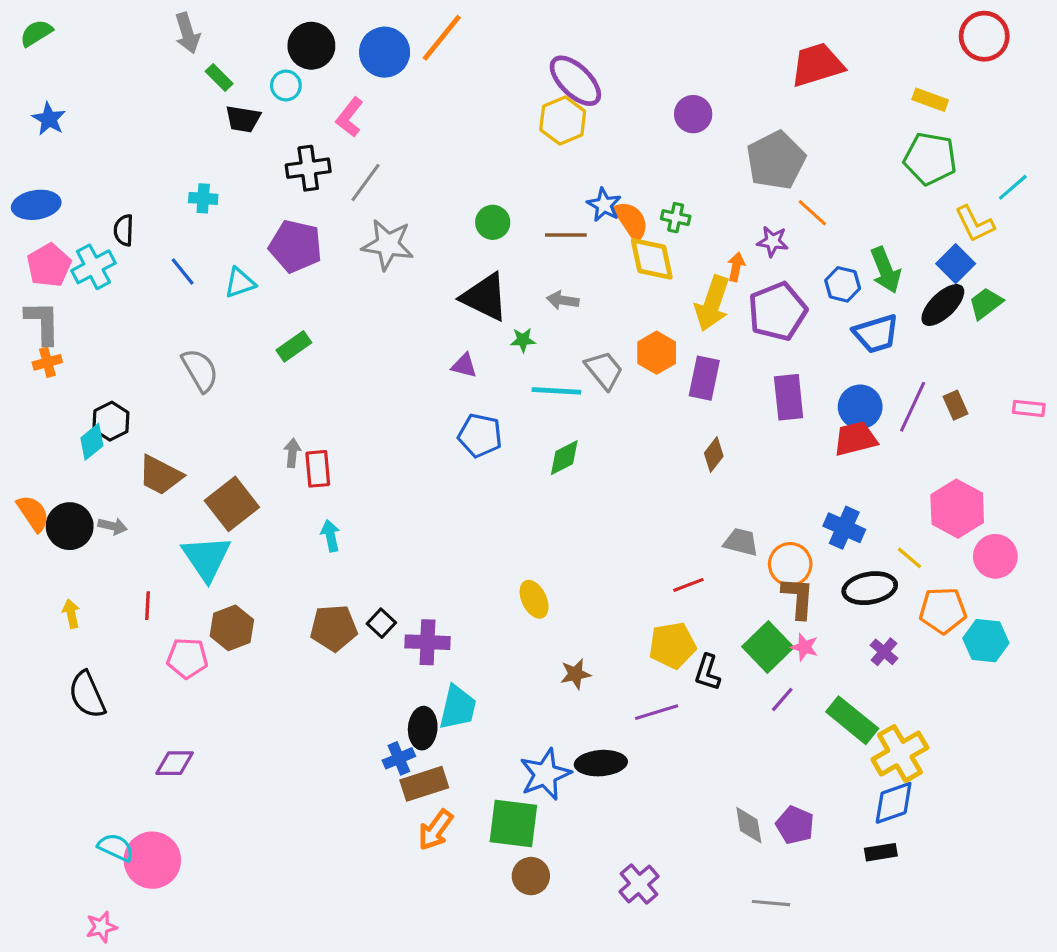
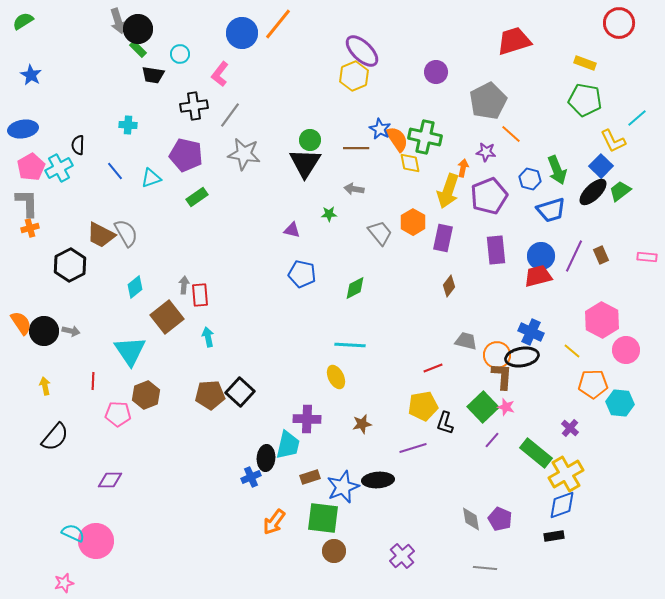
black circle: (311, 46) -> (138, 29), moved
green cross: (676, 218) -> (425, 137), size x1.8
yellow diamond: (652, 259) -> (410, 163), size x0.7
black triangle: (485, 297) -> (305, 163), moved, turned 36
green rectangle: (294, 346) -> (197, 197), moved
cyan line: (556, 391) -> (350, 345), moved
black hexagon: (111, 421) -> (70, 265), size x1.4
cyan diamond: (92, 442) -> (135, 287), moved
brown trapezoid: (160, 475) -> (101, 235), moved
brown square: (232, 504) -> (167, 317), moved
black ellipse: (870, 588) -> (522, 357), moved
black square: (381, 623) -> (240, 392), size x1.6
purple cross: (427, 642) -> (307, 419), moved
purple cross: (884, 652) -> (570, 428), moved
black semicircle: (87, 695) -> (55, 437), turned -116
brown rectangle: (424, 784) -> (310, 477), moved, size x0.7

